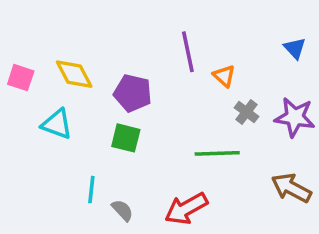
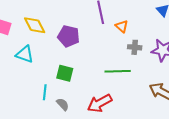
gray cross: (246, 112) -> (135, 47), turned -32
green square: (126, 138) -> (65, 73), moved

